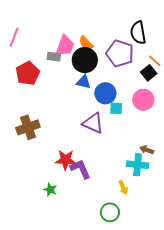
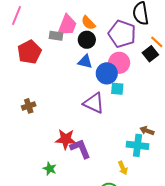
black circle: (85, 60) -> (87, 40), size x0.7
pink circle: (143, 100) -> (119, 63), moved
brown cross: (28, 127) -> (29, 106), size x0.6

